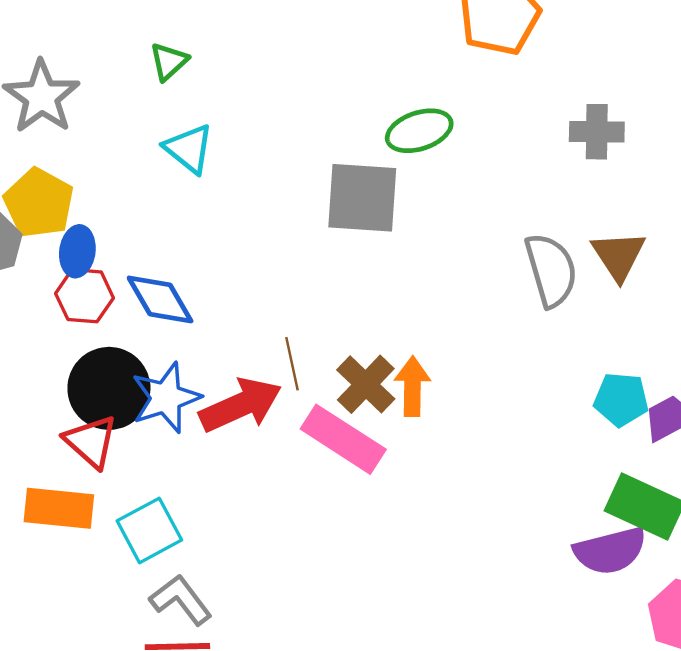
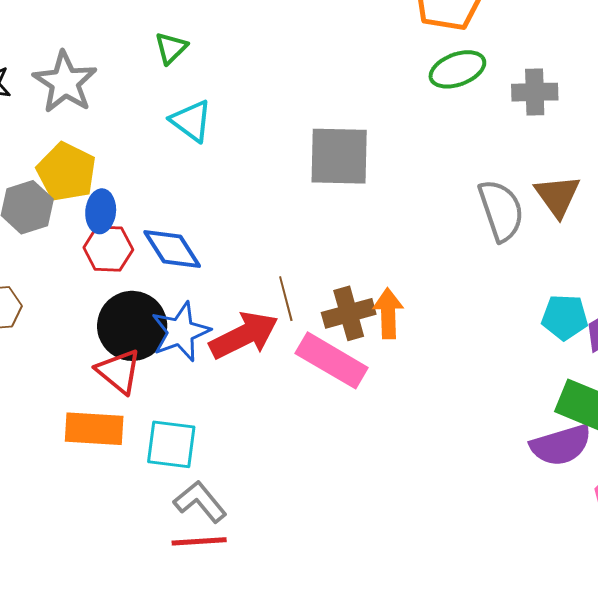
green ellipse: (419, 131) -> (457, 69), moved
brown cross: (366, 384) -> (349, 313), turned 33
cyan square: (149, 530) -> (171, 444), turned 38

